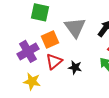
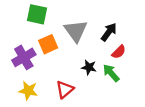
red triangle: (54, 61) -> (65, 89), moved
black star: (75, 67) -> (89, 67), moved

